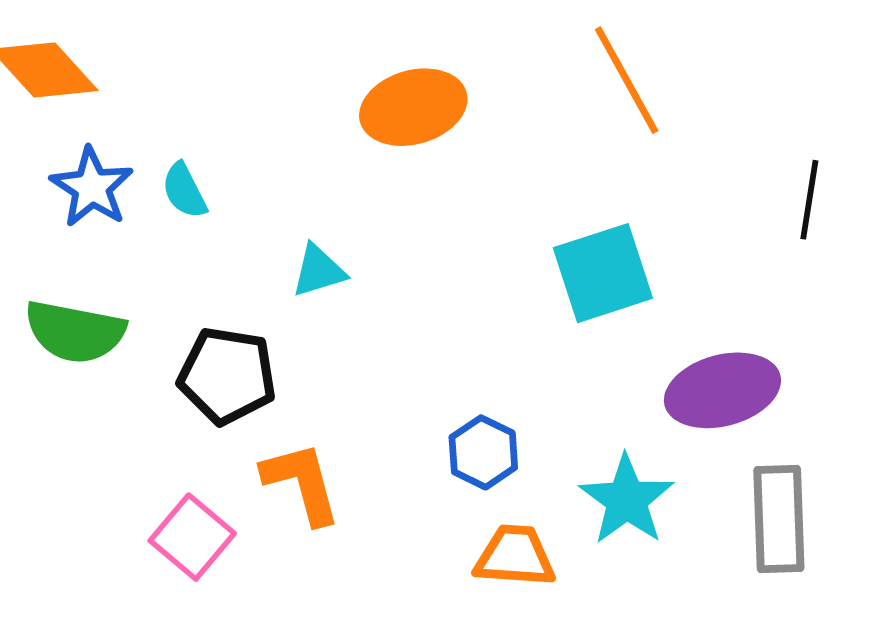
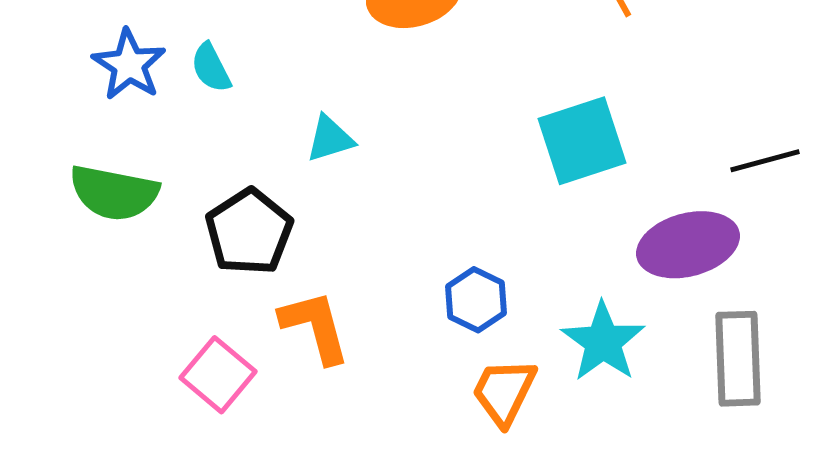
black line: (809, 200) -> (765, 161), moved, turned 66
black pentagon: (227, 376) -> (249, 232), turned 30
orange trapezoid: (515, 556) -> (504, 392), turned -68

